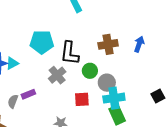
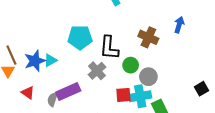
brown cross: (108, 44) -> (148, 37), turned 36
blue arrow: (139, 44) -> (179, 25), moved
purple rectangle: (28, 94) -> (68, 91), size x1.6
cyan cross: (114, 98) -> (140, 96), moved

